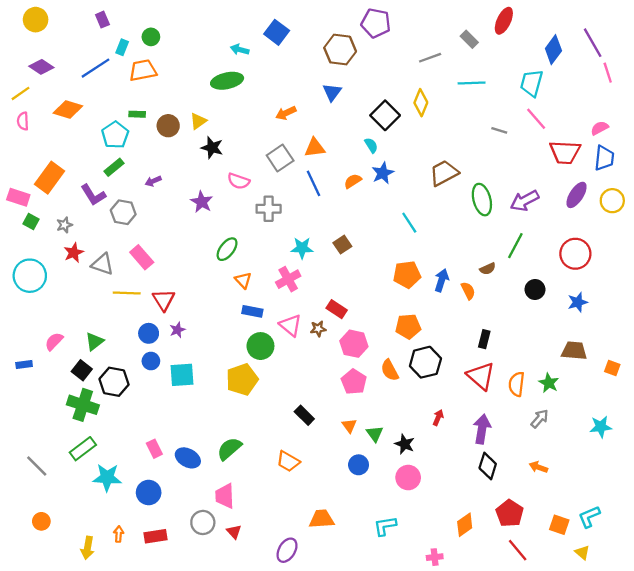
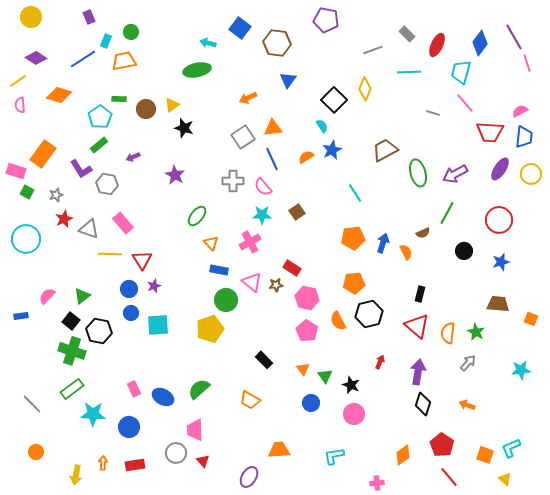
red ellipse: (504, 21) -> (437, 45), moved
brown hexagon: (340, 50) -> (277, 43), moved
pink semicircle: (239, 181) -> (263, 187), moved, turned 30

